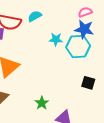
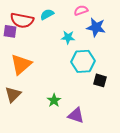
pink semicircle: (85, 12) -> (81, 10), moved
cyan hexagon: (78, 46) -> (83, 61), moved

